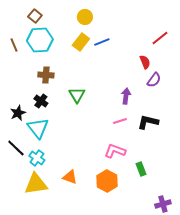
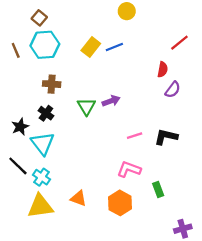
yellow circle: (85, 17) -> (127, 11), moved
red semicircle: (145, 62) -> (163, 69), turned 32
purple arrow: (126, 96) -> (111, 101), moved, turned 63

